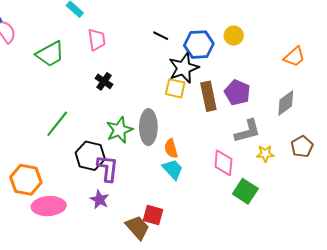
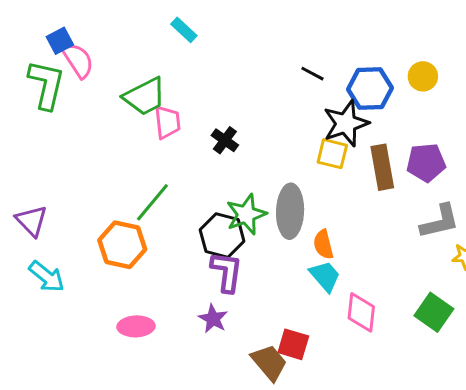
pink trapezoid: (97, 40) -> (167, 122), moved
purple pentagon: (237, 92) -> (426, 163), turned -30
black hexagon: (90, 156) -> (222, 236), moved
pink diamond: (223, 163) -> (361, 312), moved
orange hexagon: (26, 180) -> (122, 245), moved
pink ellipse: (49, 206) -> (136, 326), size x0.7

